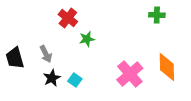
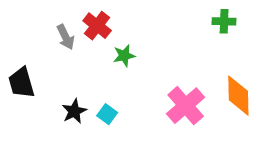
gray arrow: (46, 54) -> (66, 37), moved

